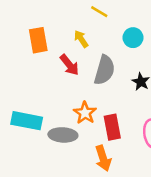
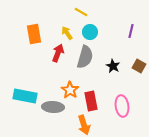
cyan circle: (133, 38) -> (90, 32), moved
red arrow: (69, 65) -> (58, 53), turned -120

